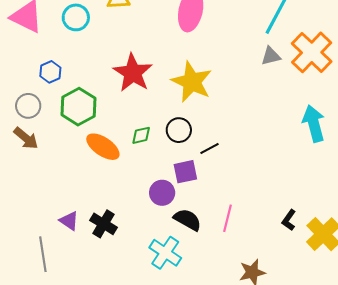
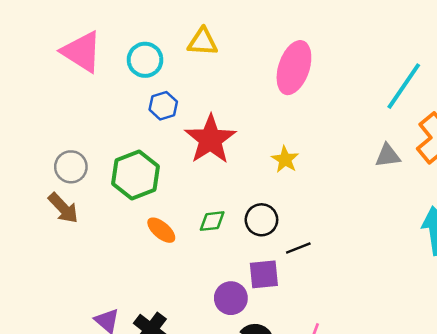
gray triangle: (271, 56) -> (388, 156), moved
blue hexagon: (50, 72) -> (163, 106), moved
yellow star: (192, 82) -> (285, 159), size x0.5
orange ellipse: (103, 147) -> (161, 230), size x0.7

